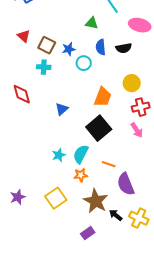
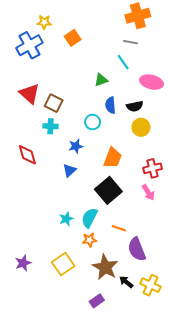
green triangle: (92, 23) -> (101, 80), turned -32
red triangle: (24, 36) -> (29, 94), size x1.5
blue star: (69, 49) -> (76, 146), moved
yellow circle: (132, 83) -> (141, 127), moved

